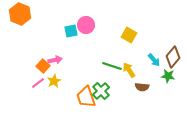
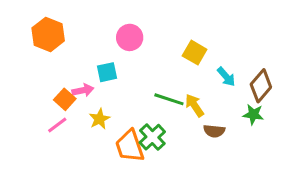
orange hexagon: (20, 14) -> (48, 34), moved
cyan square: (71, 31) -> (107, 72), moved
cyan arrow: (154, 60) -> (226, 77), moved
yellow star: (54, 81) -> (99, 119), moved

